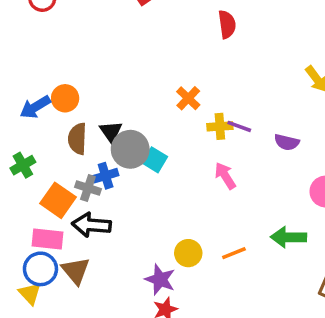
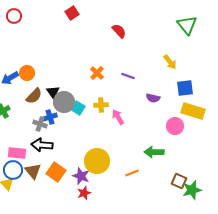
red semicircle: (227, 24) -> (119, 31), turned -35
yellow cross: (220, 126) -> (101, 105), moved
purple line: (239, 126) -> (128, 76), moved
brown semicircle: (77, 139) -> (34, 96), turned -138
orange square: (58, 200) -> (56, 172), moved
yellow circle: (188, 253) -> (97, 161), size x1.6
orange line: (234, 253) -> (132, 173), moved

